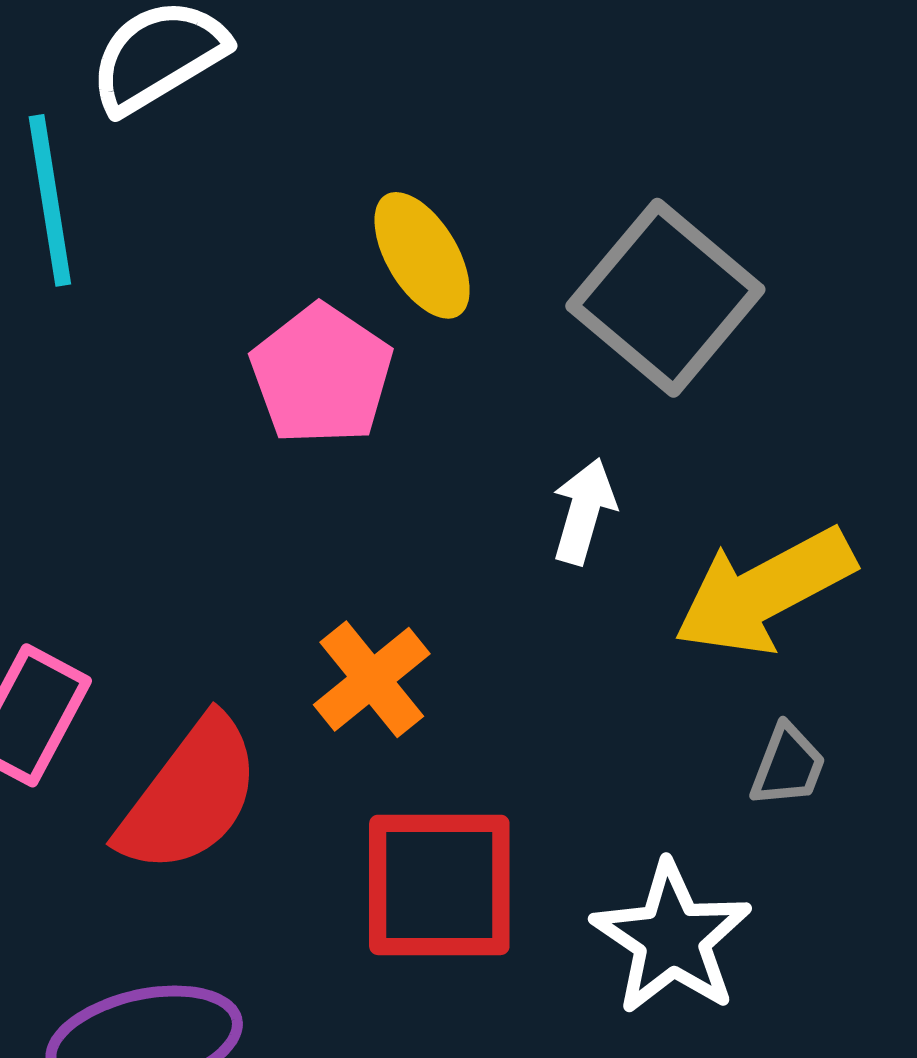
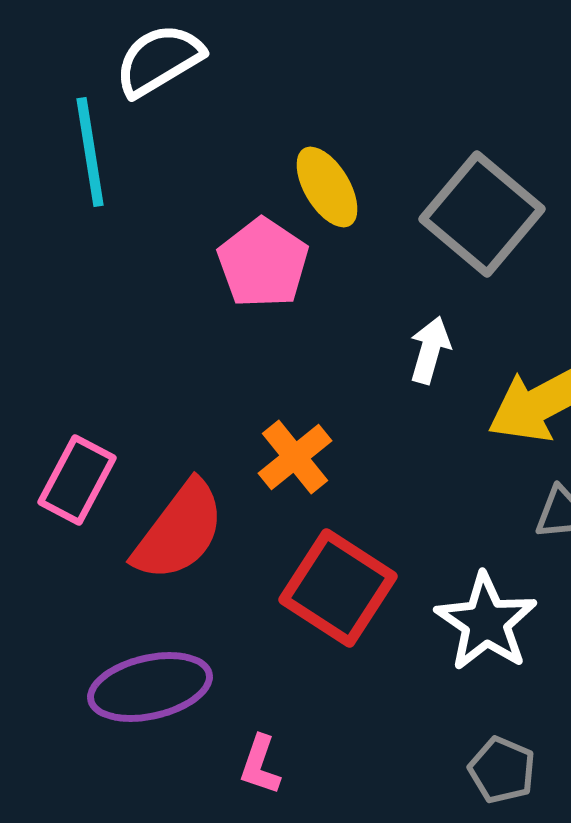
red square: (439, 885) -> (338, 588), turned 33

